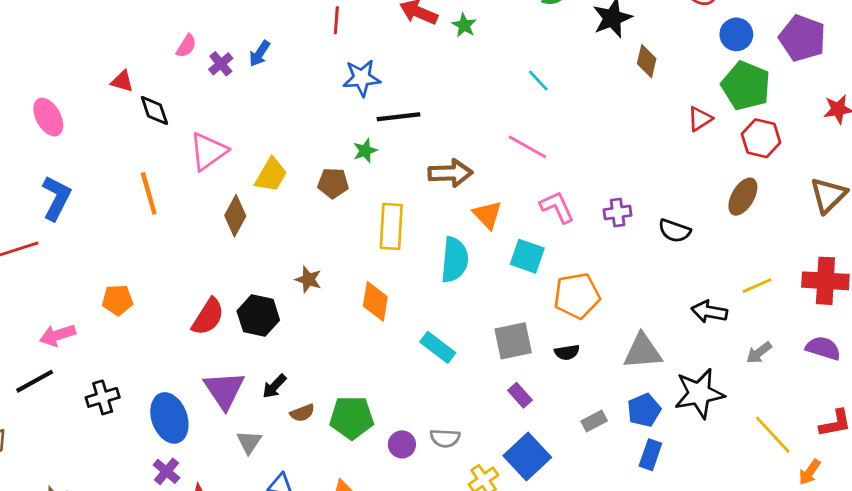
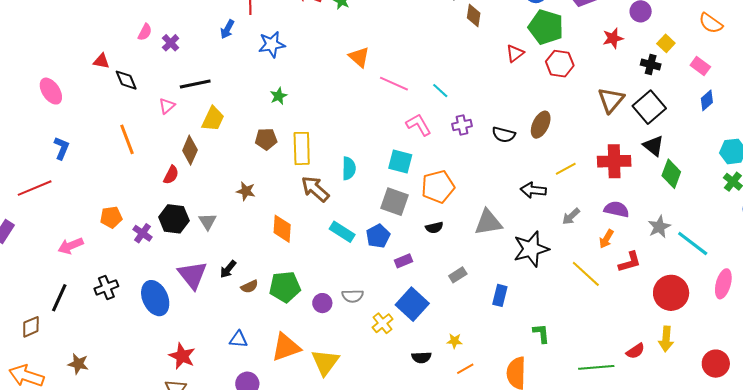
blue arrow: (260, 53) -> (227, 29), moved
cyan line: (538, 80) -> (440, 91), moved
black line: (399, 117) -> (195, 84), moved
pink triangle: (208, 151) -> (167, 106), size x0.6
brown arrow: (450, 173) -> (315, 189), moved, turned -132
brown pentagon: (333, 183) -> (266, 139), moved
brown ellipse: (743, 197) -> (541, 125), moved
blue L-shape: (56, 198) -> (62, 148), size x0.7
orange triangle: (487, 215) -> (359, 57), moved
cyan semicircle: (455, 260) -> (349, 168), size x0.7
orange diamond: (375, 301) -> (282, 229), moved
black hexagon: (258, 316) -> (174, 219), moved
red semicircle: (208, 317) -> (171, 175), moved, size x0.7
gray square: (513, 341) -> (395, 202), moved, turned 36
black line: (35, 381) -> (59, 298), moved, turned -32
purple rectangle: (520, 395) -> (403, 261), turned -66
blue pentagon: (644, 410) -> (378, 236), moved
gray triangle: (249, 442) -> (208, 221), moved
purple cross: (166, 471) -> (143, 233), moved
orange arrow: (810, 472) -> (606, 239), moved

